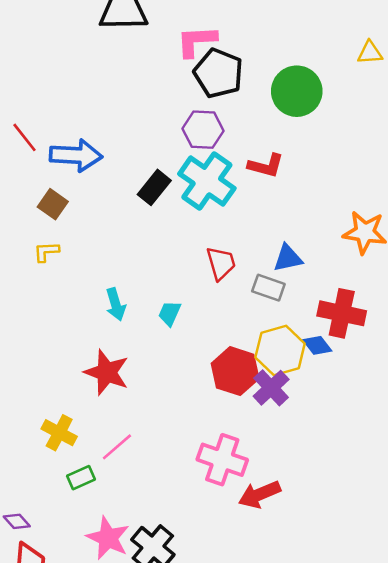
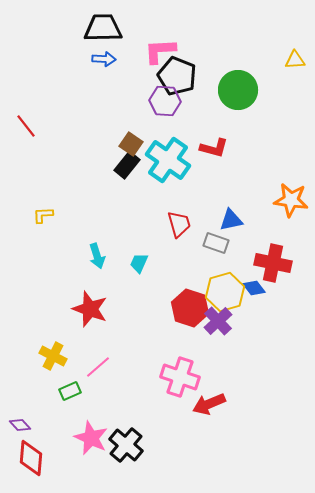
purple hexagon: (203, 130) -> (165, 101), moved
blue arrow: (76, 155) -> (104, 59), moved, size x0.6
brown square: (53, 204) -> (131, 144), moved

